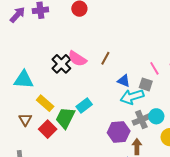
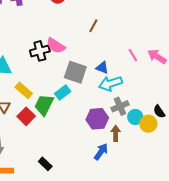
brown line: (105, 58) -> (93, 26), moved
black cross: (61, 64) -> (40, 51), turned 30
gray square: (146, 84) -> (75, 72), moved, size x1.6
cyan circle: (156, 116) -> (135, 117), moved

